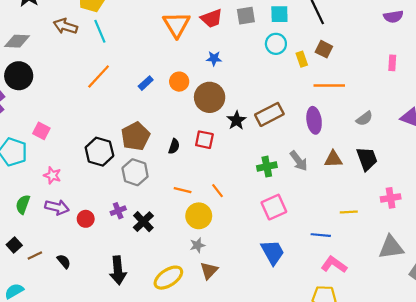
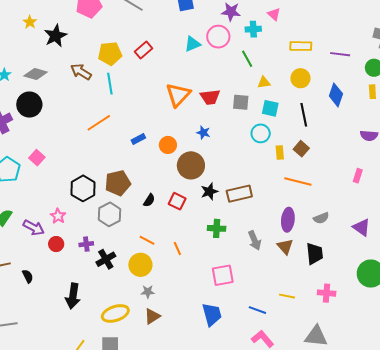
purple ellipse: (314, 120) -> (288, 220), moved
brown triangle: (333, 159) -> (285, 247), turned 36
green cross: (267, 167) -> (217, 228), moved
pink star: (52, 175) -> (58, 216), moved
yellow circle: (199, 216) -> (140, 265), moved

